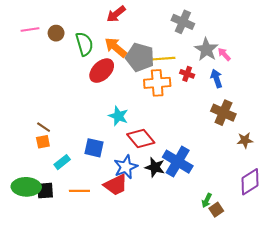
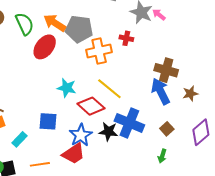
yellow line: (161, 59) -> (109, 89), moved, turned 52
blue arrow: (216, 78) -> (161, 91), moved, size x1.5
brown square: (216, 210) -> (167, 129), moved

